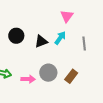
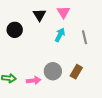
black circle: (16, 36) -> (15, 30), moved
black triangle: (41, 41) -> (39, 15), moved, turned -32

